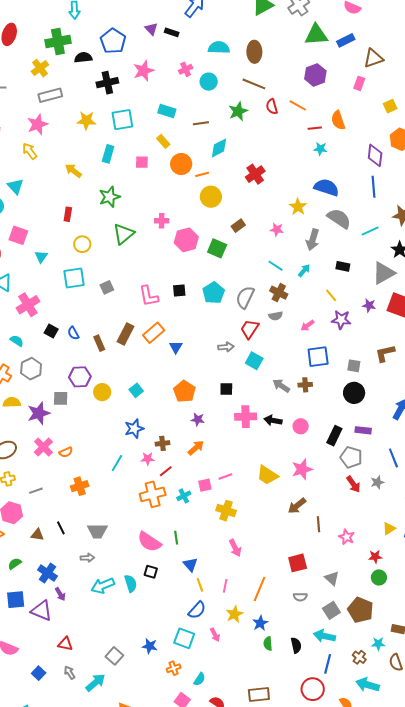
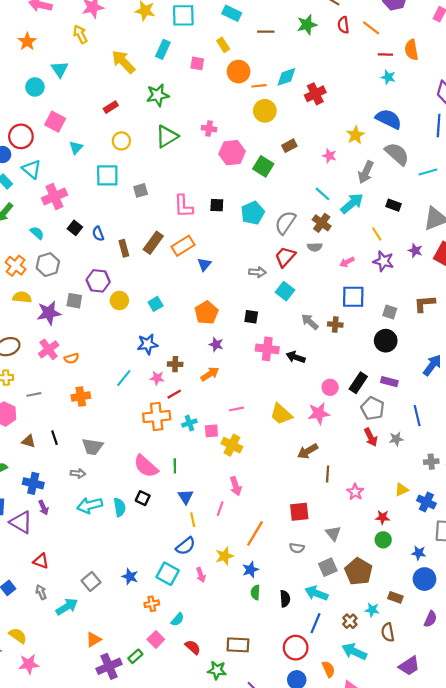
cyan diamond: (219, 148) -> (286, 77), moved
yellow arrow: (73, 171) -> (123, 62), size x1.4
red rectangle: (68, 214) -> (111, 107), turned 40
cyan arrow: (304, 270) -> (352, 203), size x1.6
pink circle: (301, 426) -> (330, 387), moved
pink square: (205, 485) -> (211, 431), moved
blue cross: (48, 573) -> (33, 483), turned -30
pink line: (225, 586) -> (220, 509), moved

